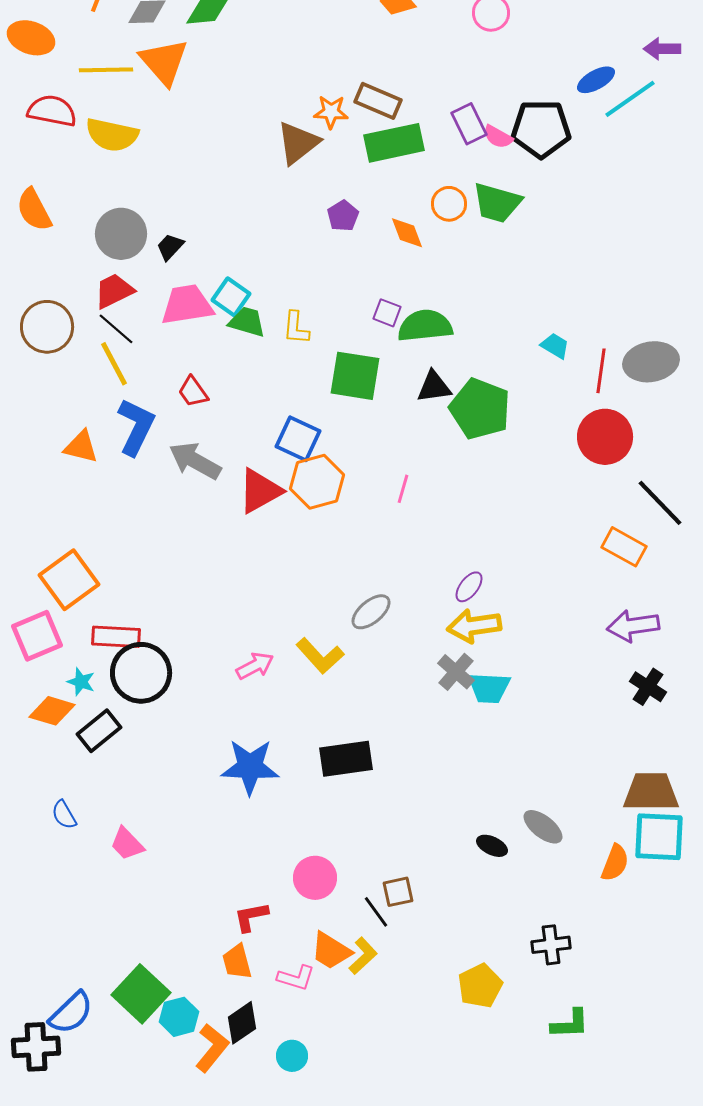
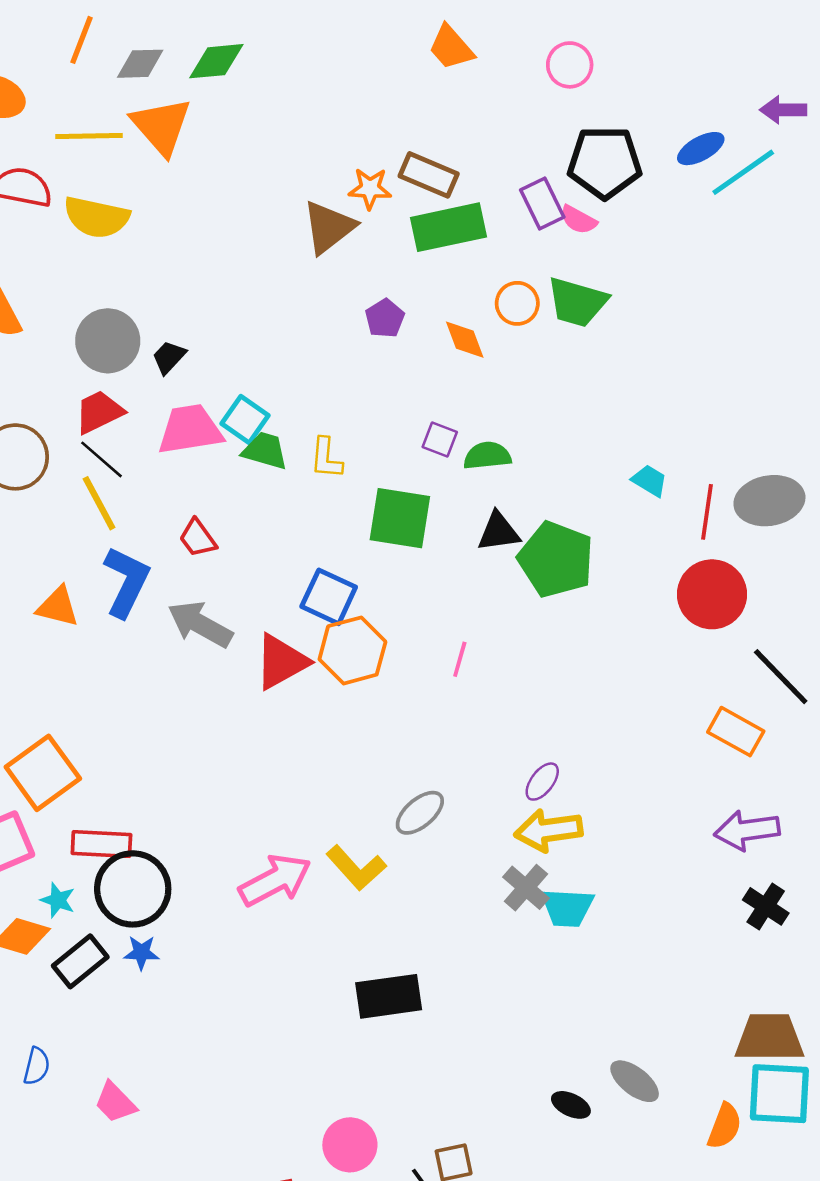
black pentagon: (541, 129) -> (605, 162), moved
green semicircle: (425, 326) -> (487, 456), size x0.7
pink arrow: (255, 666) -> (275, 880), size x1.5
blue star: (250, 767) -> (141, 953), moved, size x0.5
blue semicircle: (64, 815) -> (37, 1066), turned -136

